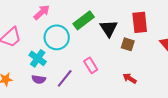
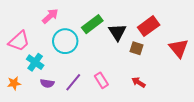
red rectangle: (140, 22) -> (149, 26), turned 60
cyan cross: (38, 58) -> (35, 62), moved
pink rectangle: (91, 65) -> (101, 80), moved

